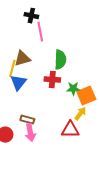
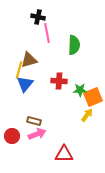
green semicircle: (60, 60) -> (74, 45), moved
red triangle: (70, 130) -> (64, 154), moved
pink arrow: (30, 133) -> (37, 134), turned -102

